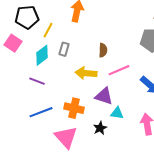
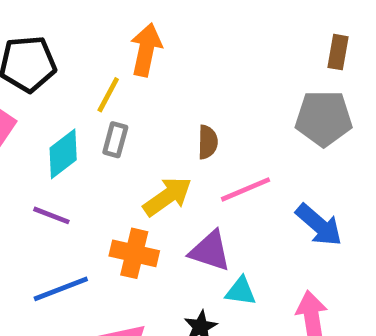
yellow line: (48, 30) -> (108, 95), moved
yellow arrow: (86, 73) -> (167, 197), turned 140
orange cross: (74, 108) -> (134, 253), moved

